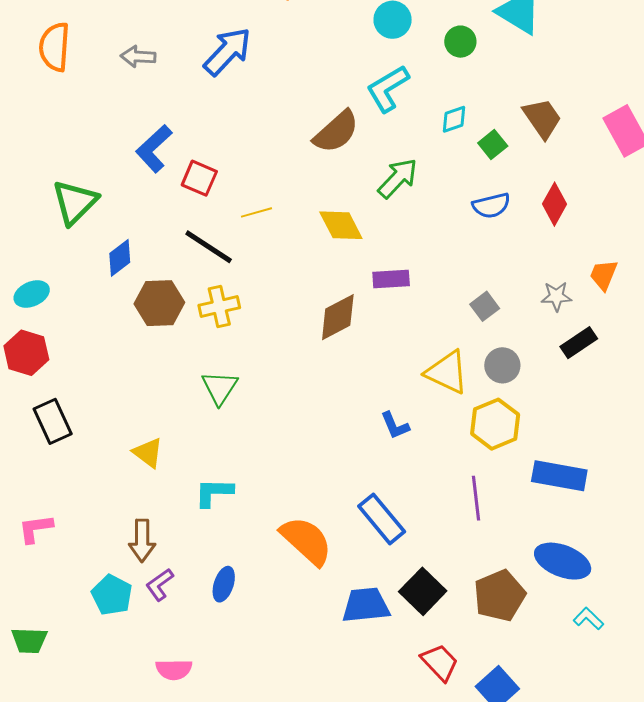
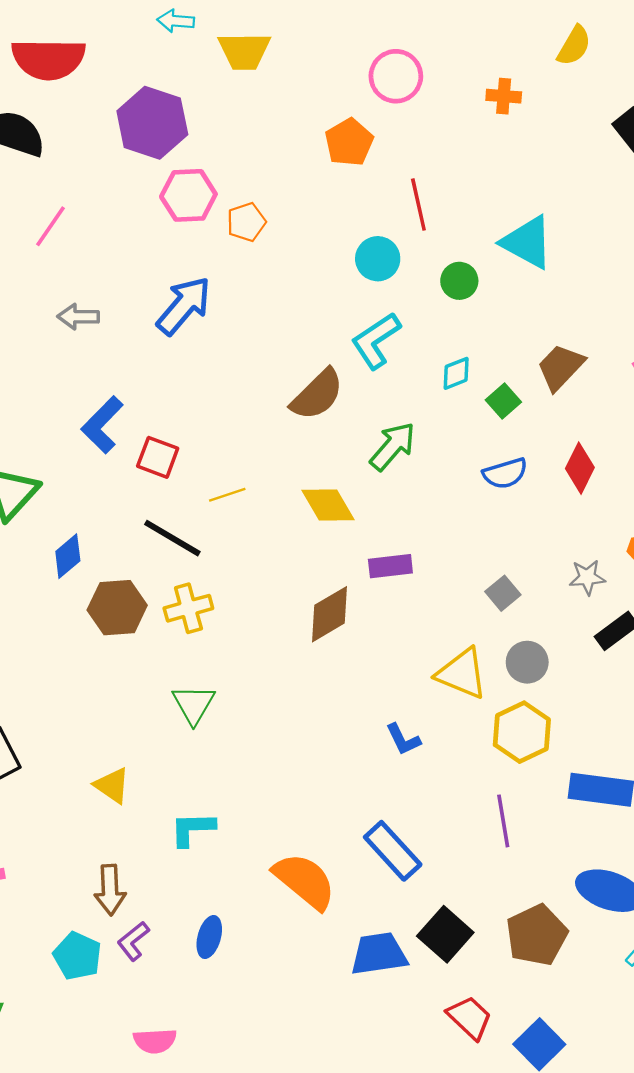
brown trapezoid: (542, 118) -> (561, 367), turned -99

